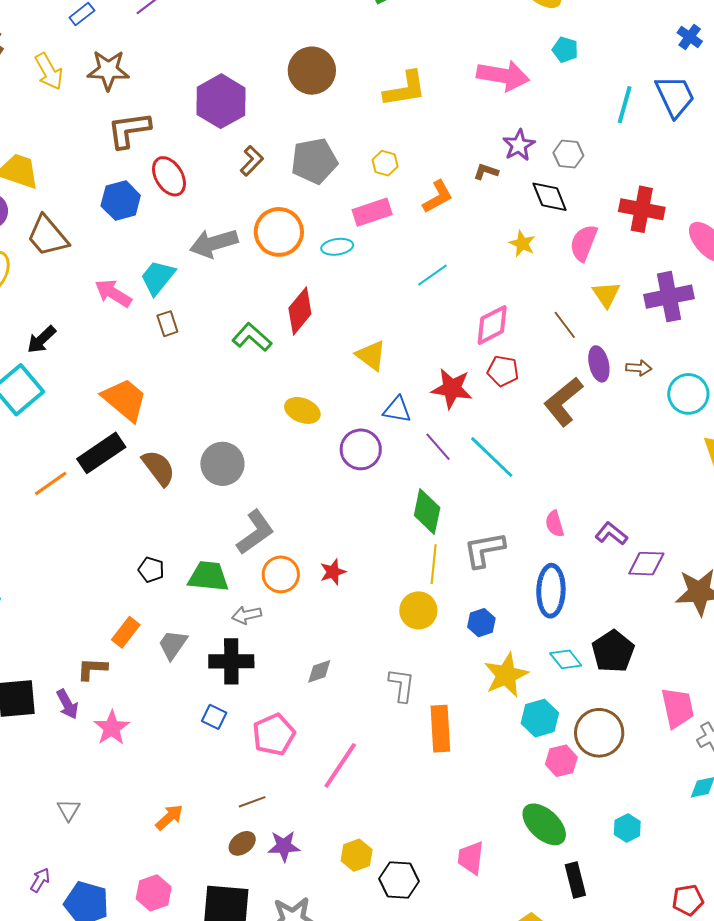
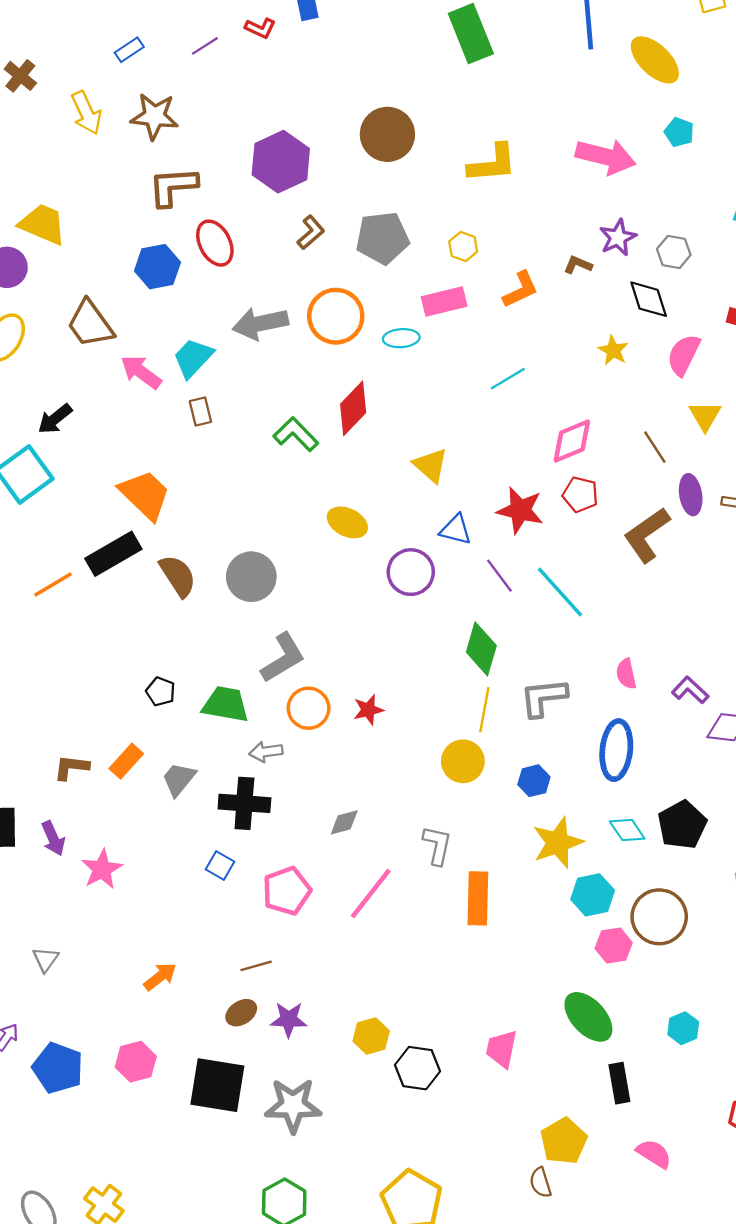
brown trapezoid: (48, 236) -> (90, 324), moved
brown L-shape: (92, 669) -> (71, 767), moved
pink line: (340, 765) -> (371, 893), moved

